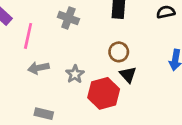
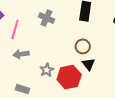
gray star: (75, 74) -> (47, 70), moved

